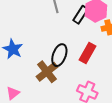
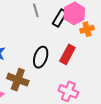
brown cross: (47, 72) -> (18, 80), moved, turned -30

